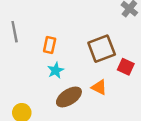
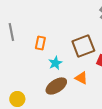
cyan star: (56, 70) -> (55, 63), moved

